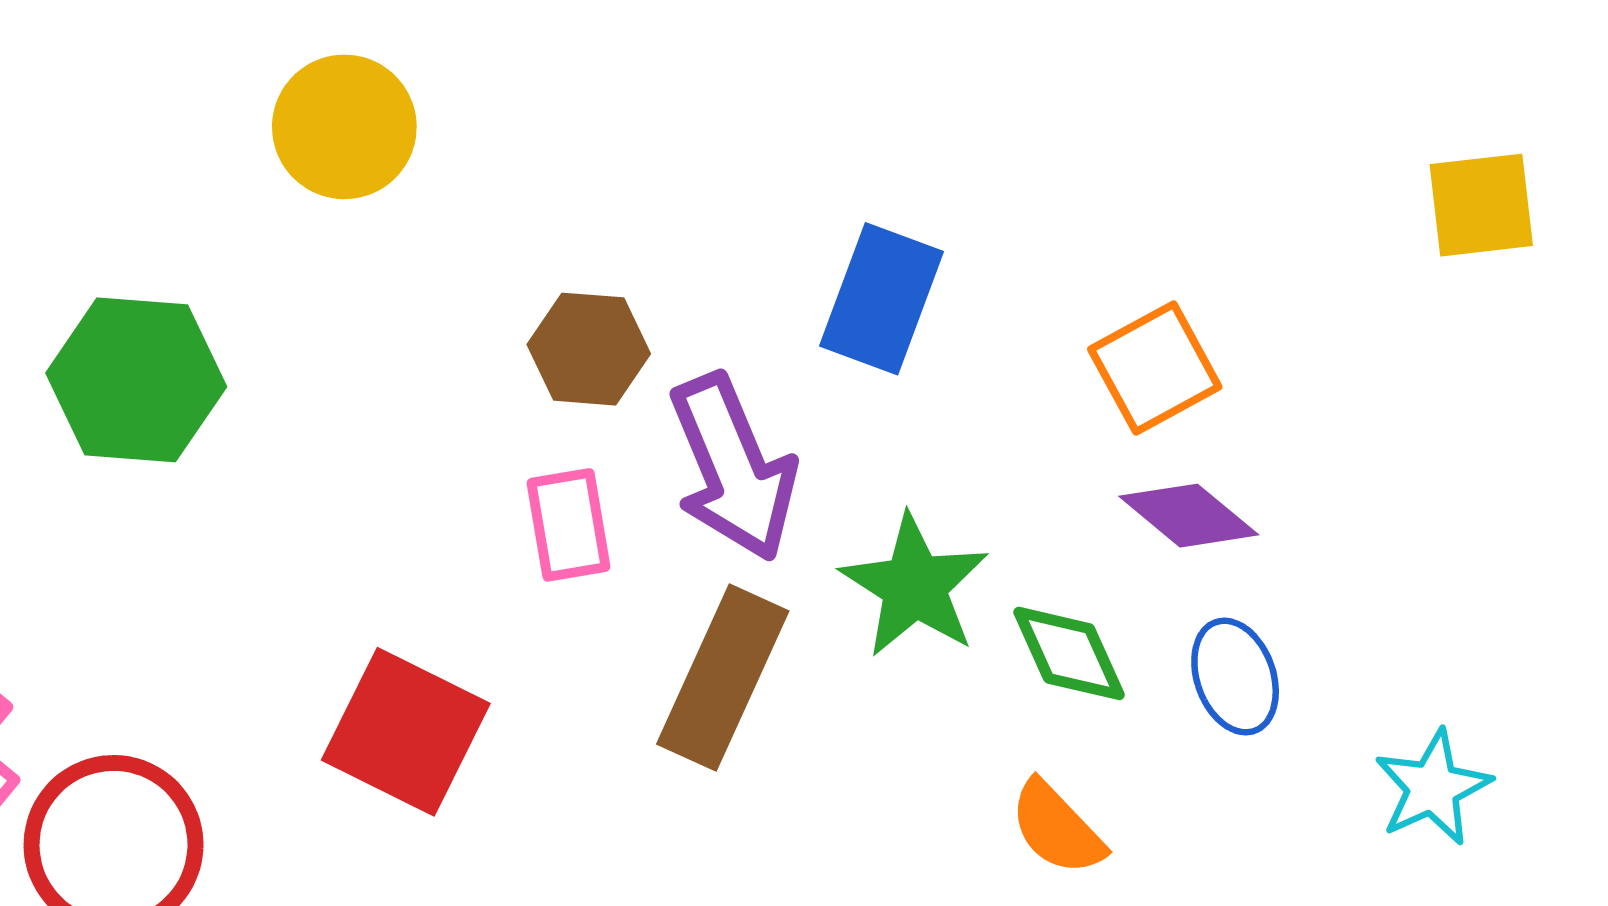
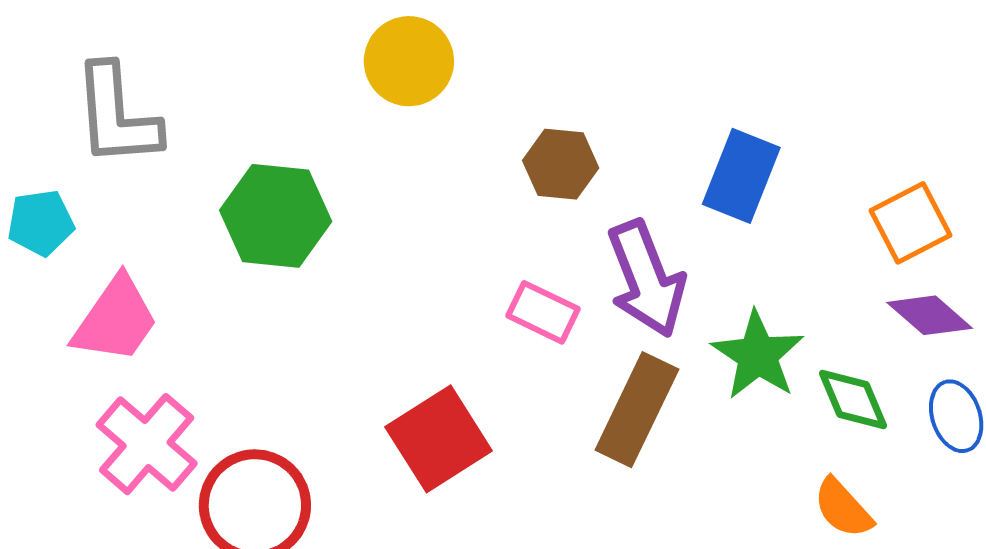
brown hexagon: (589, 349) -> (561, 164), moved
pink rectangle: (569, 525) -> (543, 312), turned -56
red square: (406, 732) -> (439, 439), turned 30

